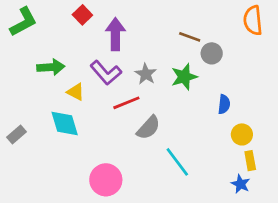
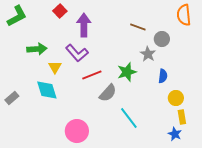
gray circle: (212, 53) -> (162, 39), moved
gray star: (146, 74) -> (148, 54), moved
green star: (184, 77) -> (127, 72), moved
yellow triangle: (76, 92) -> (55, 67), turned 32

